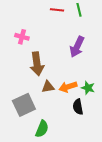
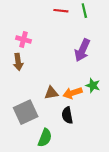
brown arrow: (37, 64) -> (18, 62), moved, size x0.7
green star: (88, 88) -> (93, 85), moved
black semicircle: (78, 107) -> (67, 115), moved

